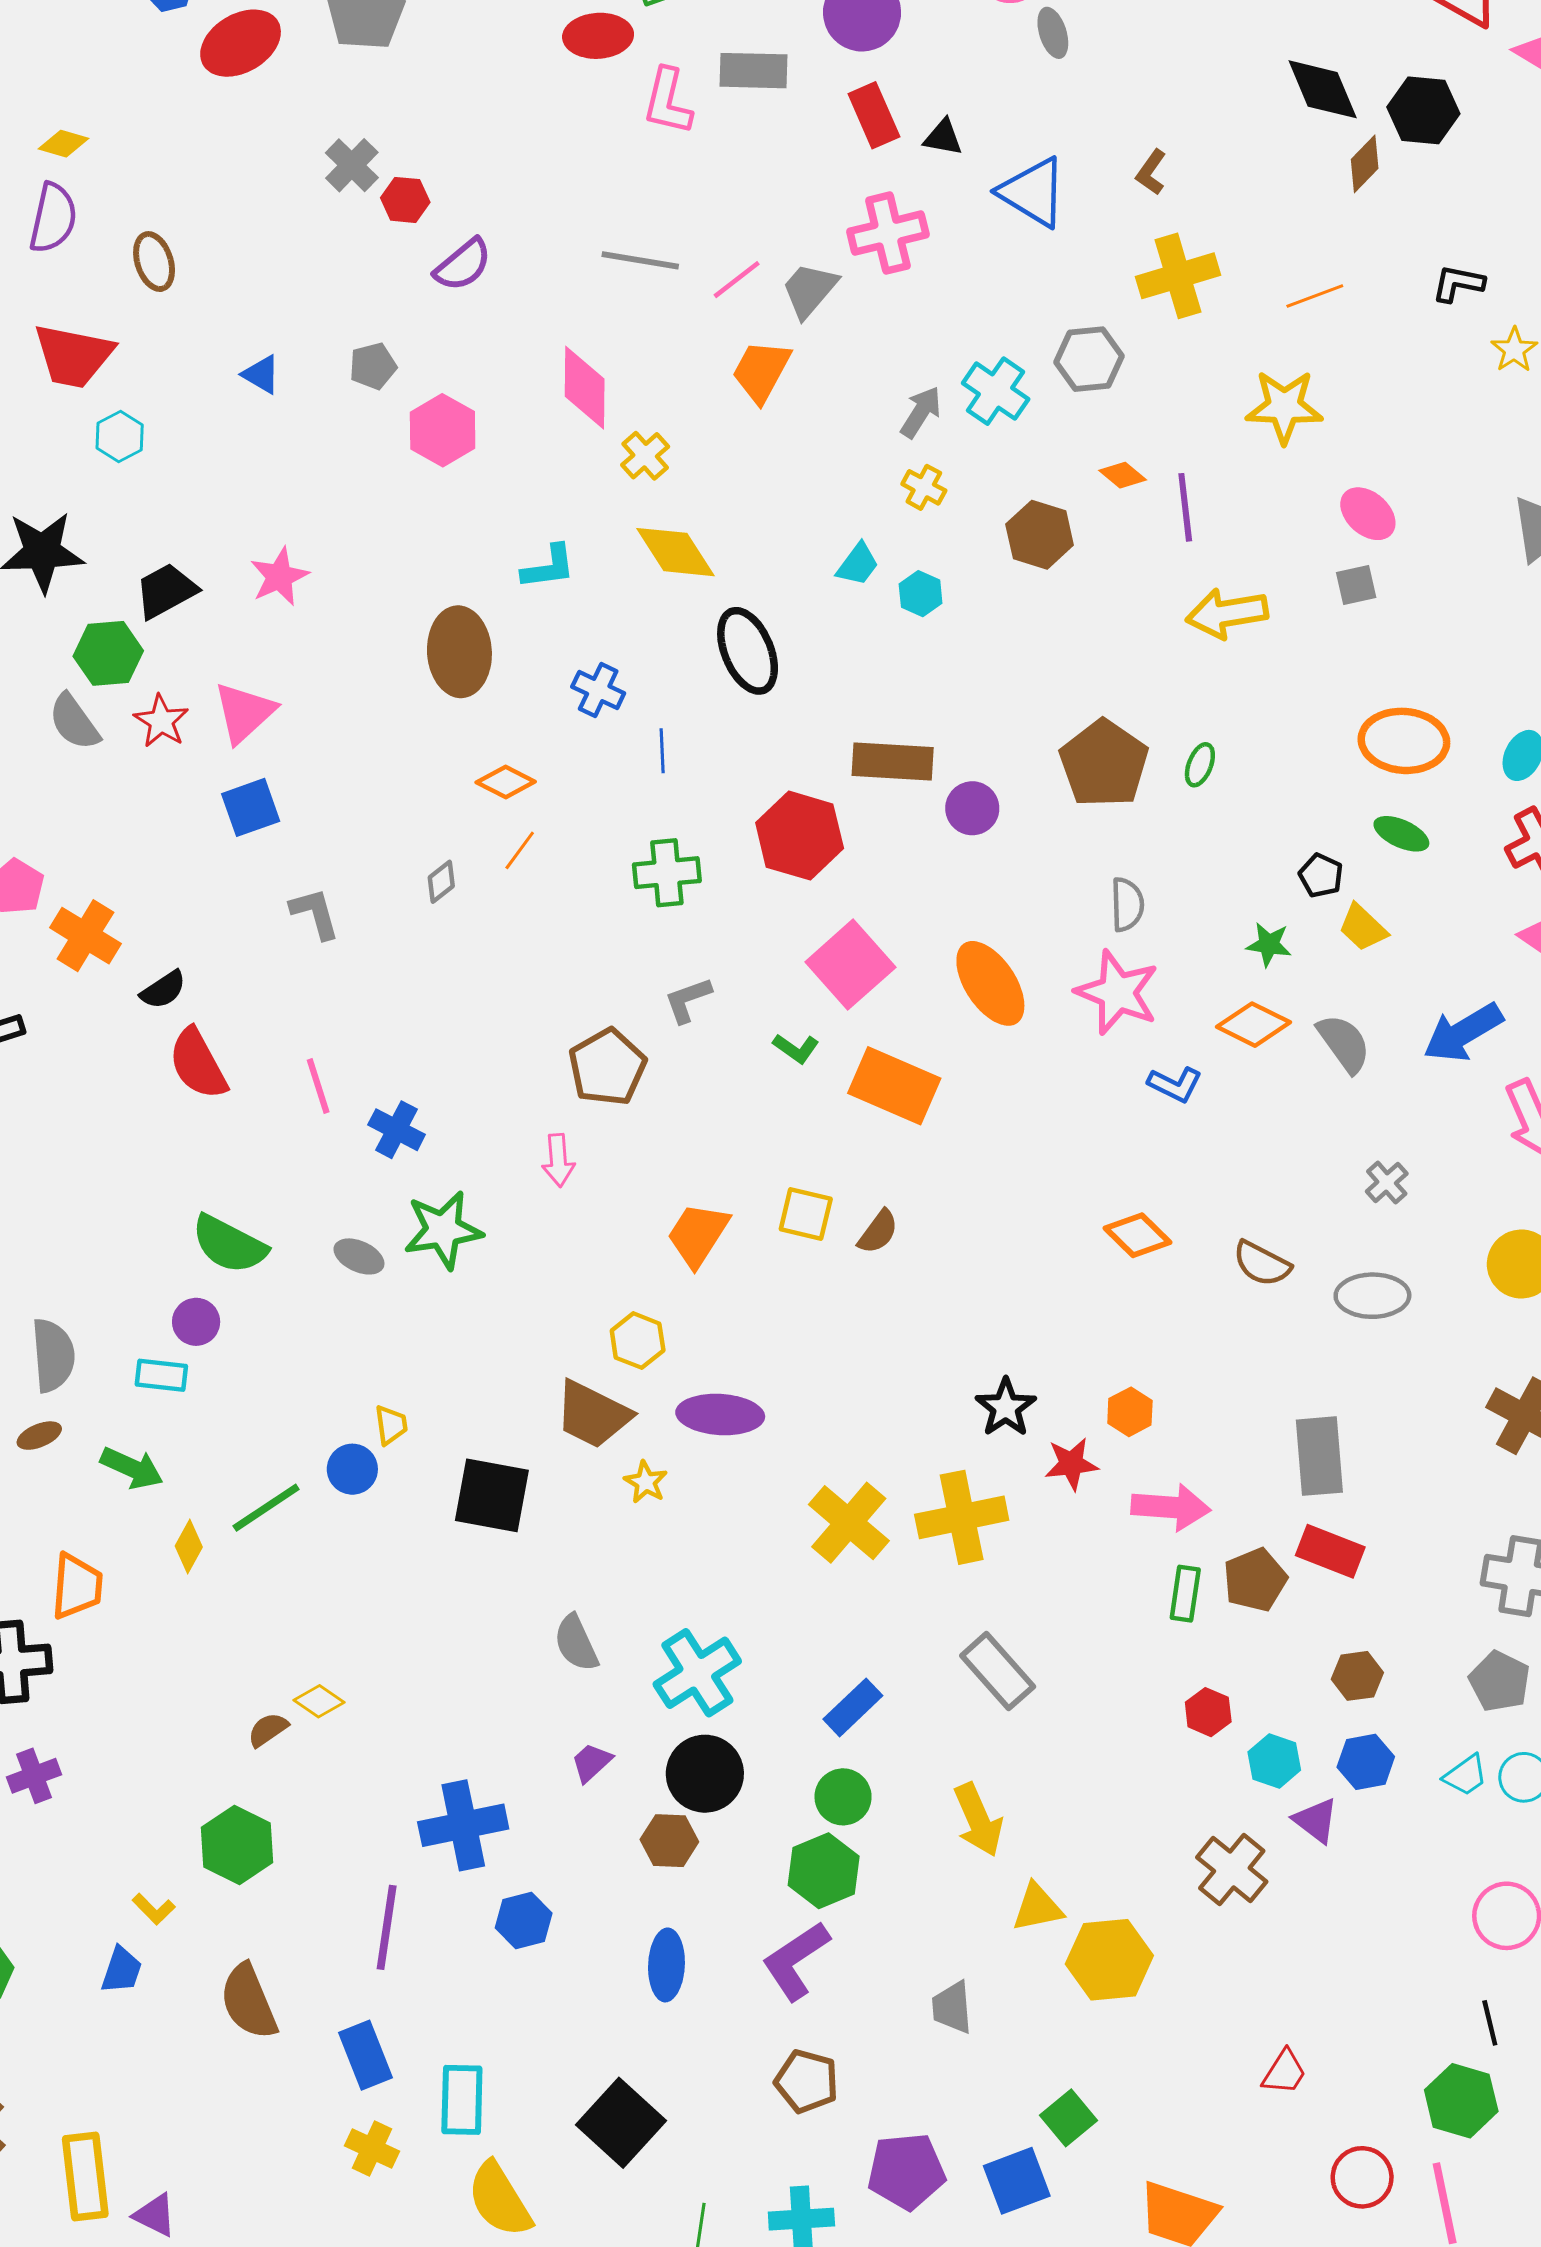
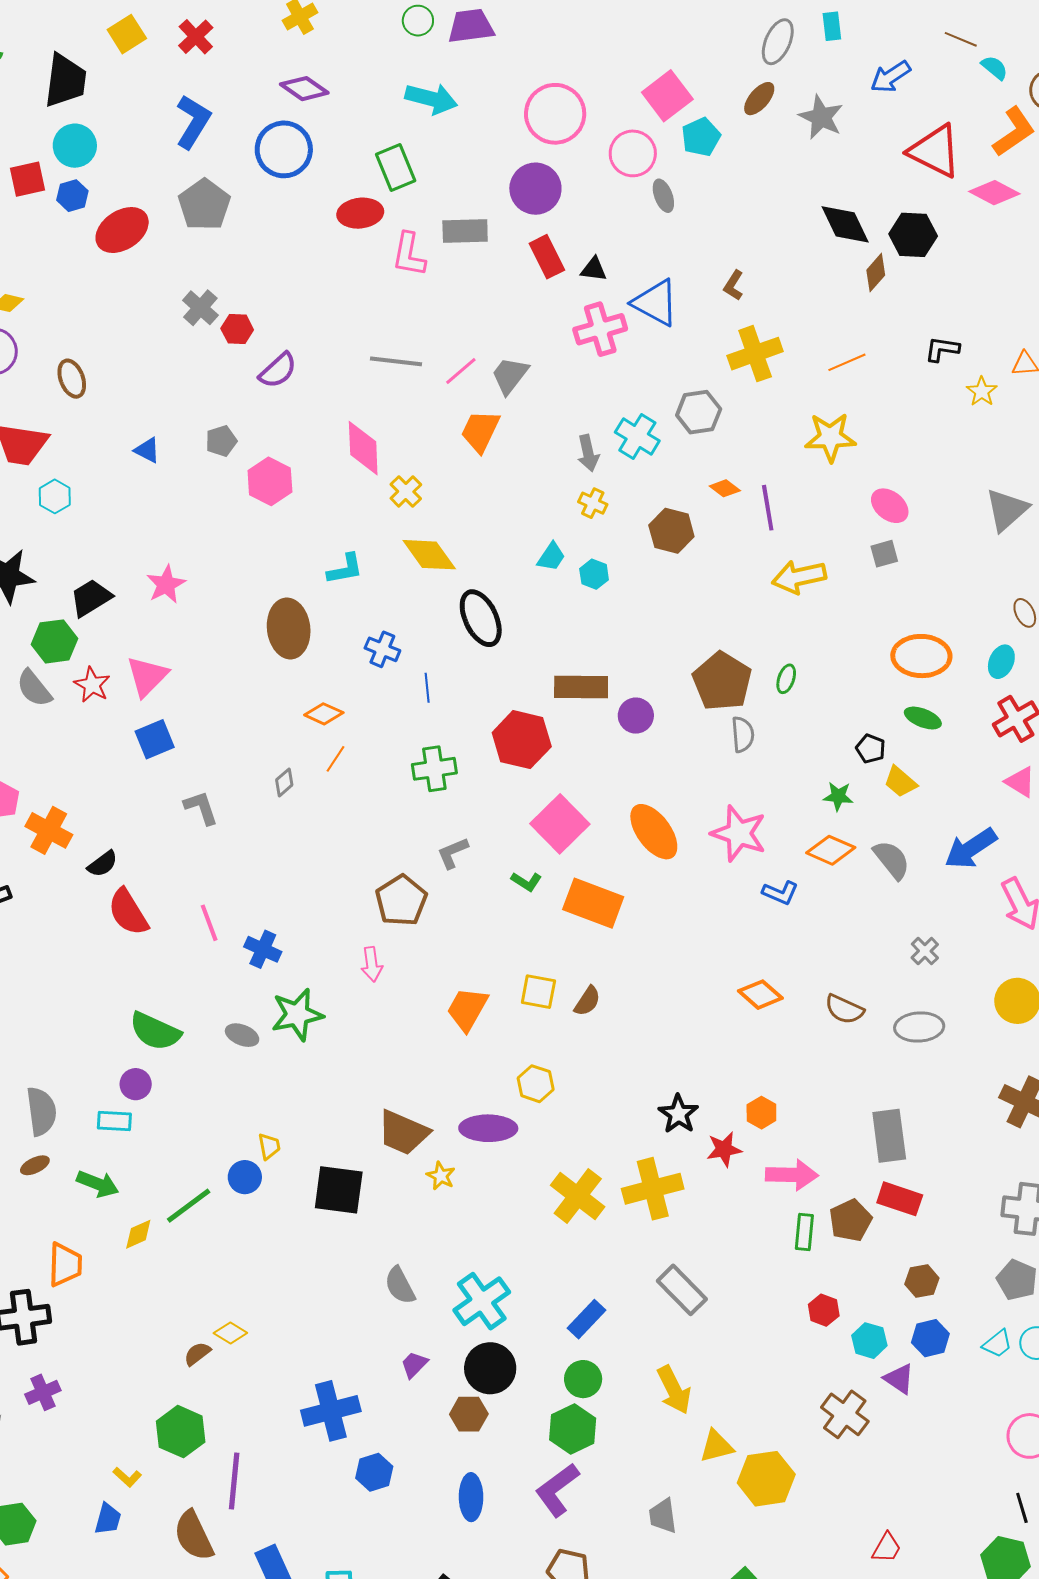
pink cross: (888, 233) -> (600, 329), moved
gray arrow: (921, 412) -> (588, 453), turned 138
gray semicircle: (1127, 904) -> (743, 734), moved
yellow hexagon: (638, 1341) -> (536, 1084), moved
yellow diamond: (189, 1546) -> (138, 1234), turned 40
purple line: (387, 1927) -> (234, 1481), moved

